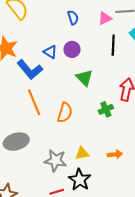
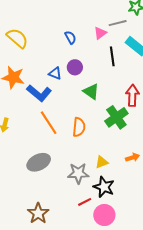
green cross: (106, 109) -> (116, 117), size x1.6

